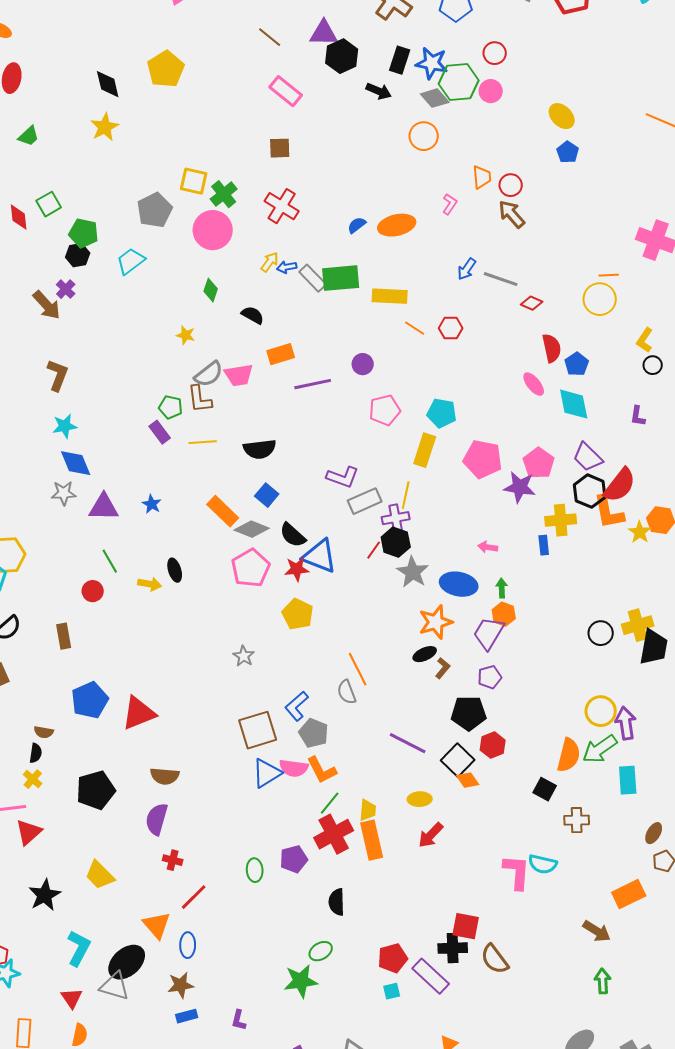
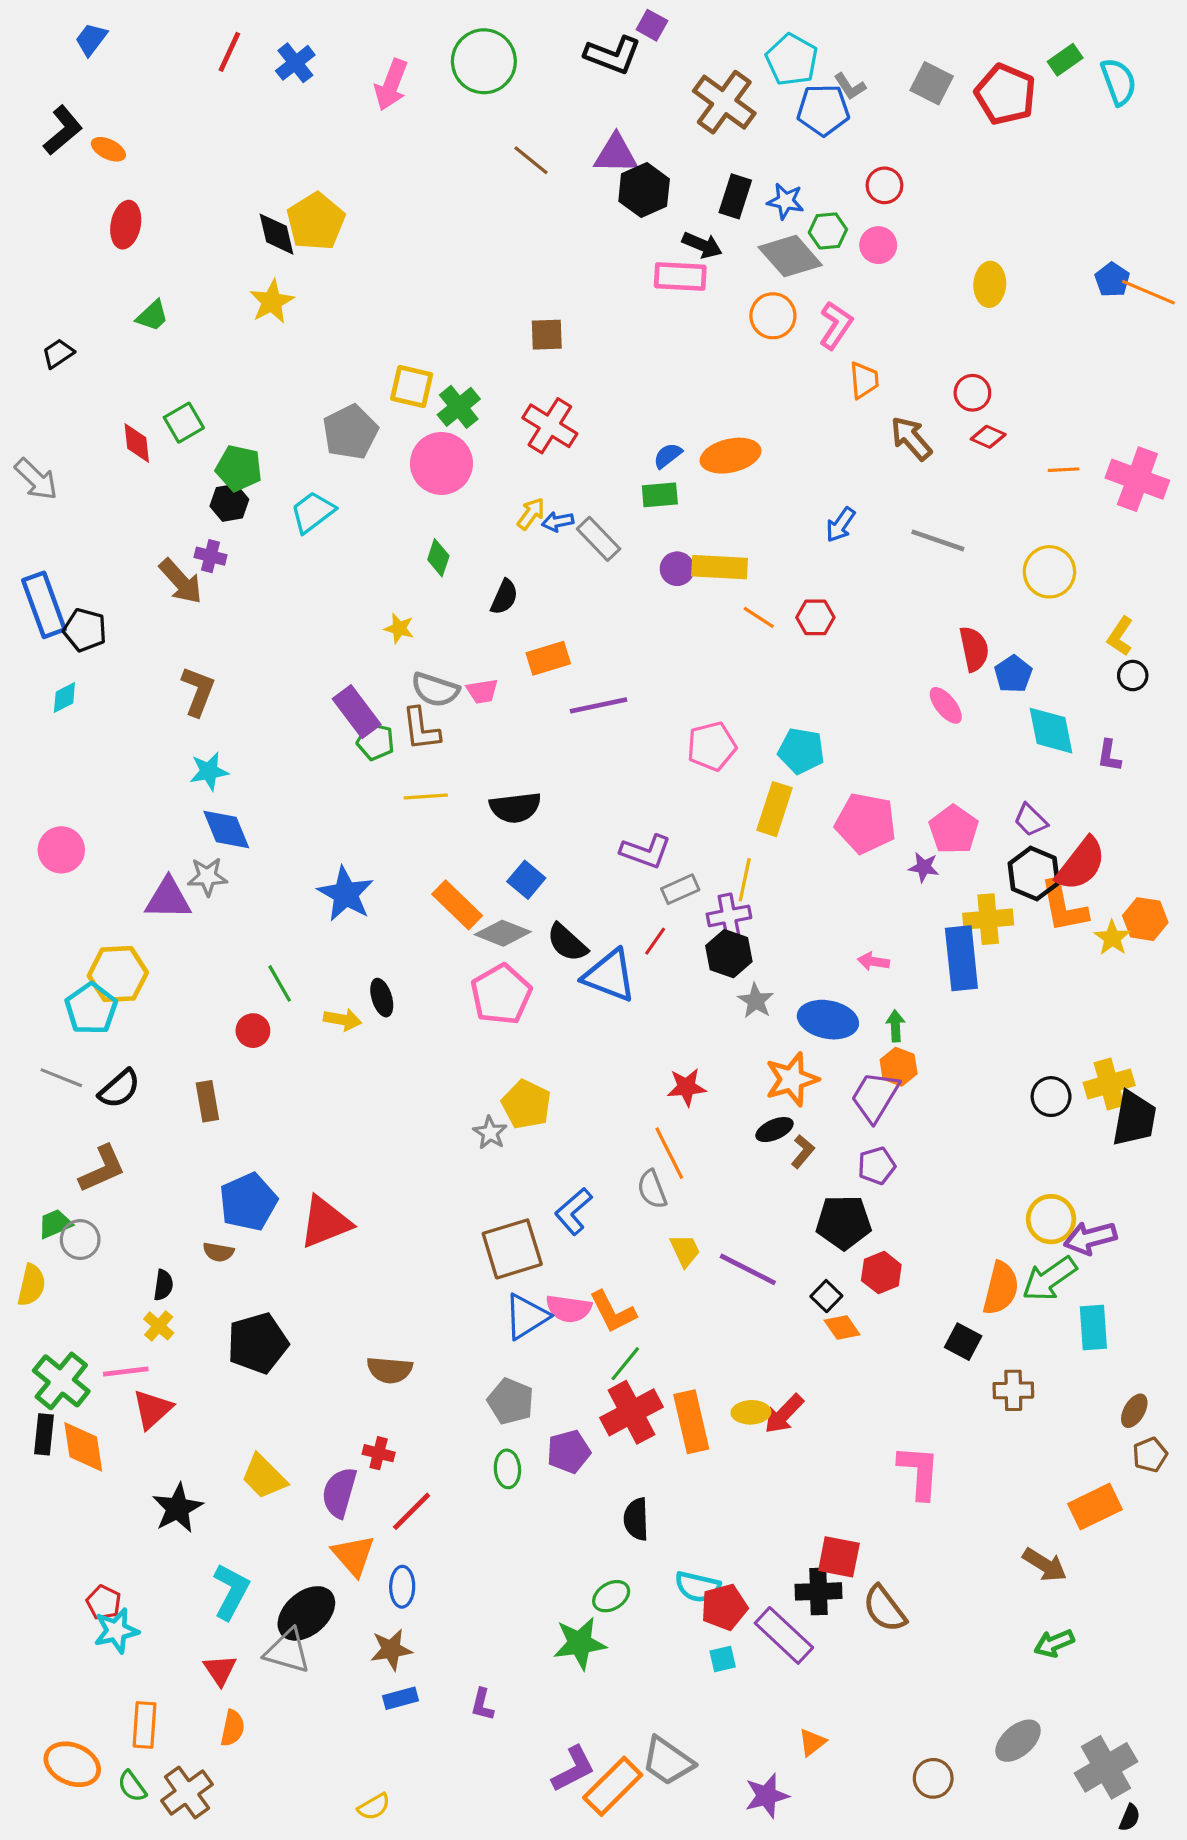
blue star: (432, 63) -> (786, 201), size x0.7
yellow pentagon: (166, 69) -> (316, 222), moved
green hexagon: (459, 82) -> (828, 231), size x0.6
pink rectangle: (286, 91) -> (680, 277), moved, turned -36
gray diamond: (435, 98) -> (790, 256), size x1.4
yellow ellipse: (562, 116) -> (990, 284), turned 48
blue pentagon: (568, 152) -> (1112, 280), moved
red circle: (511, 185) -> (972, 393), moved
pink L-shape: (450, 204) -> (836, 325), moved, size x1.4
orange line: (609, 275) -> (1064, 470), moved
green rectangle: (341, 278) -> (660, 495), moved, size x0.6
gray line: (501, 279) -> (938, 540), moved
purple cross: (66, 289) -> (211, 556), turned -30
red diamond: (532, 303) -> (988, 437), moved
black semicircle: (253, 315) -> (504, 597), turned 85
purple circle: (363, 364) -> (677, 569), moved
gray semicircle: (209, 374) -> (435, 690), turned 56
pink trapezoid: (239, 375) -> (482, 691), size x0.7
cyan diamond: (574, 404) -> (1051, 731), moved
purple rectangle: (160, 432) -> (357, 712), moved, size x1.4
purple trapezoid: (588, 457) -> (1031, 820), size x0.7
purple star: (520, 487) -> (924, 867), size x0.6
gray rectangle: (365, 501) -> (680, 889), size x0.7
blue star: (152, 504) -> (346, 894), size x1.8
purple triangle: (104, 507) -> (168, 899), moved
blue rectangle: (544, 545) -> (961, 958), size x2.0
red line: (374, 550) -> (655, 941), moved
red star: (297, 569) -> (687, 1087), moved
gray star: (413, 572) -> (756, 1001), size x0.7
yellow pentagon: (298, 614) -> (526, 1104), moved
purple arrow: (626, 723) -> (1090, 1238), turned -96
brown semicircle: (44, 732) -> (218, 1252), moved
gray pentagon: (314, 733) -> (511, 1401), moved
black square: (458, 760) -> (826, 1296), size x0.6
brown semicircle: (165, 776) -> (390, 1370), moved
yellow ellipse: (420, 799) -> (751, 1412), moved
yellow trapezoid: (368, 810) -> (685, 1251), moved, turned -30
purple semicircle: (157, 819) -> (339, 1492), moved
cyan semicircle: (543, 864) -> (698, 1587), moved
green arrow: (603, 981) -> (1054, 1643), turned -110

